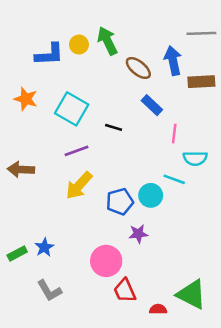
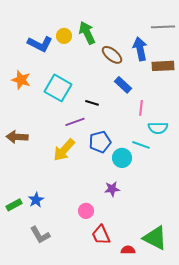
blue L-shape: (49, 54) -> (40, 44), turned 30
purple line: (76, 151) -> (75, 122), moved
blue pentagon: (120, 202) -> (100, 142), moved
pink circle: (106, 261) -> (86, 211), size x0.6

